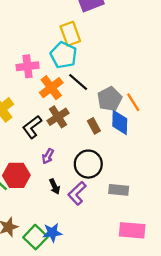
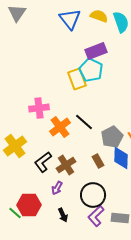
cyan pentagon: (64, 55) -> (91, 70), moved
brown cross: (58, 117) -> (66, 165), moved
purple L-shape: (77, 193) -> (96, 216), moved

